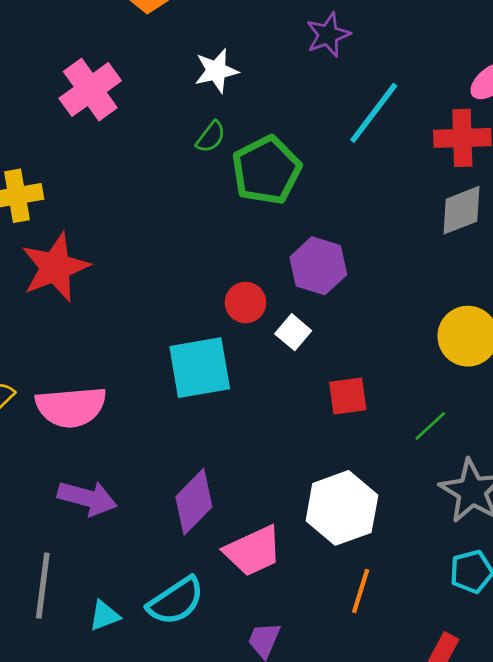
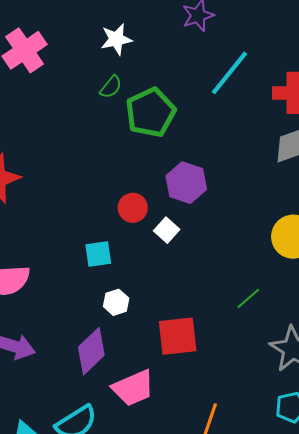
cyan square: (200, 368) -> (98, 254), size x0.6
red square: (348, 396) -> (178, 336), moved, size x1.4
green line: (430, 426) -> (248, 298), moved
white hexagon: (342, 508) -> (116, 302), moved, size x0.5

